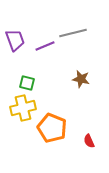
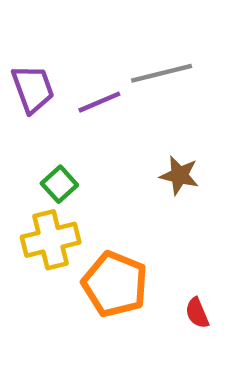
green square: (27, 83) -> (59, 184), turned 35

